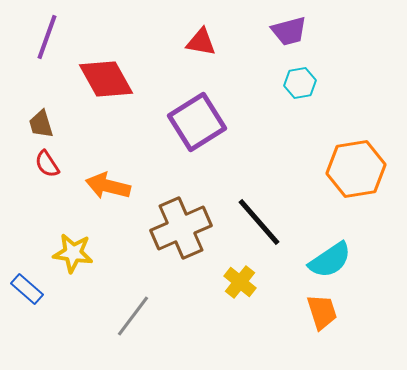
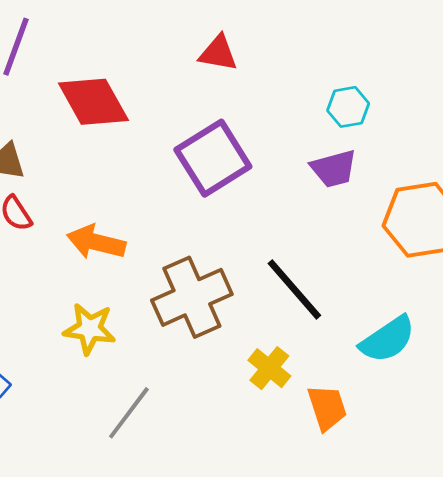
purple trapezoid: (289, 31) -> (334, 169), moved
yellow star: (73, 253) -> (90, 329), moved
orange trapezoid: (322, 312) -> (327, 408), moved

